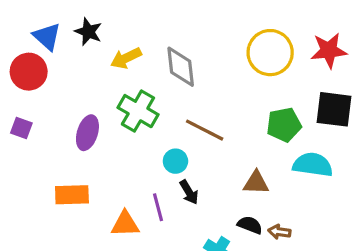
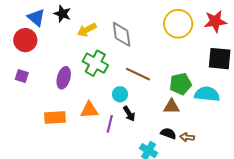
green pentagon: (284, 125) -> (181, 84), moved
purple line: (158, 207) -> (110, 124), turned 30
orange triangle: (125, 224) -> (89, 110), moved

